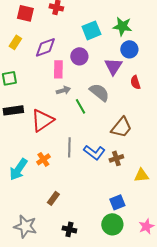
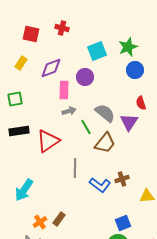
green star: (122, 26) -> (128, 47), turned -30
purple triangle: (113, 66) -> (129, 122), moved
brown trapezoid: (121, 127) -> (105, 143), moved
blue L-shape: (94, 152) -> (100, 185), moved
orange cross: (43, 159) -> (40, 222), moved

